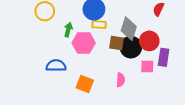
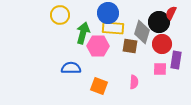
yellow rectangle: (99, 25) -> (113, 28), size x1.5
green arrow: (68, 30) -> (83, 33), size x1.5
black circle: (131, 47) -> (159, 22), moved

